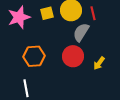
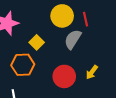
yellow square: (47, 13) -> (37, 42), moved, turned -32
red circle: (73, 56) -> (64, 76), moved

